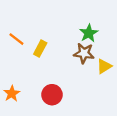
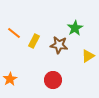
brown star: (84, 53) -> (59, 45), moved
red circle: (52, 95) -> (53, 80), moved

